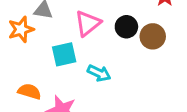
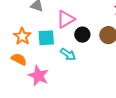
black circle: (126, 27) -> (82, 35), moved
orange star: (21, 29) -> (22, 36), moved, turned -30

